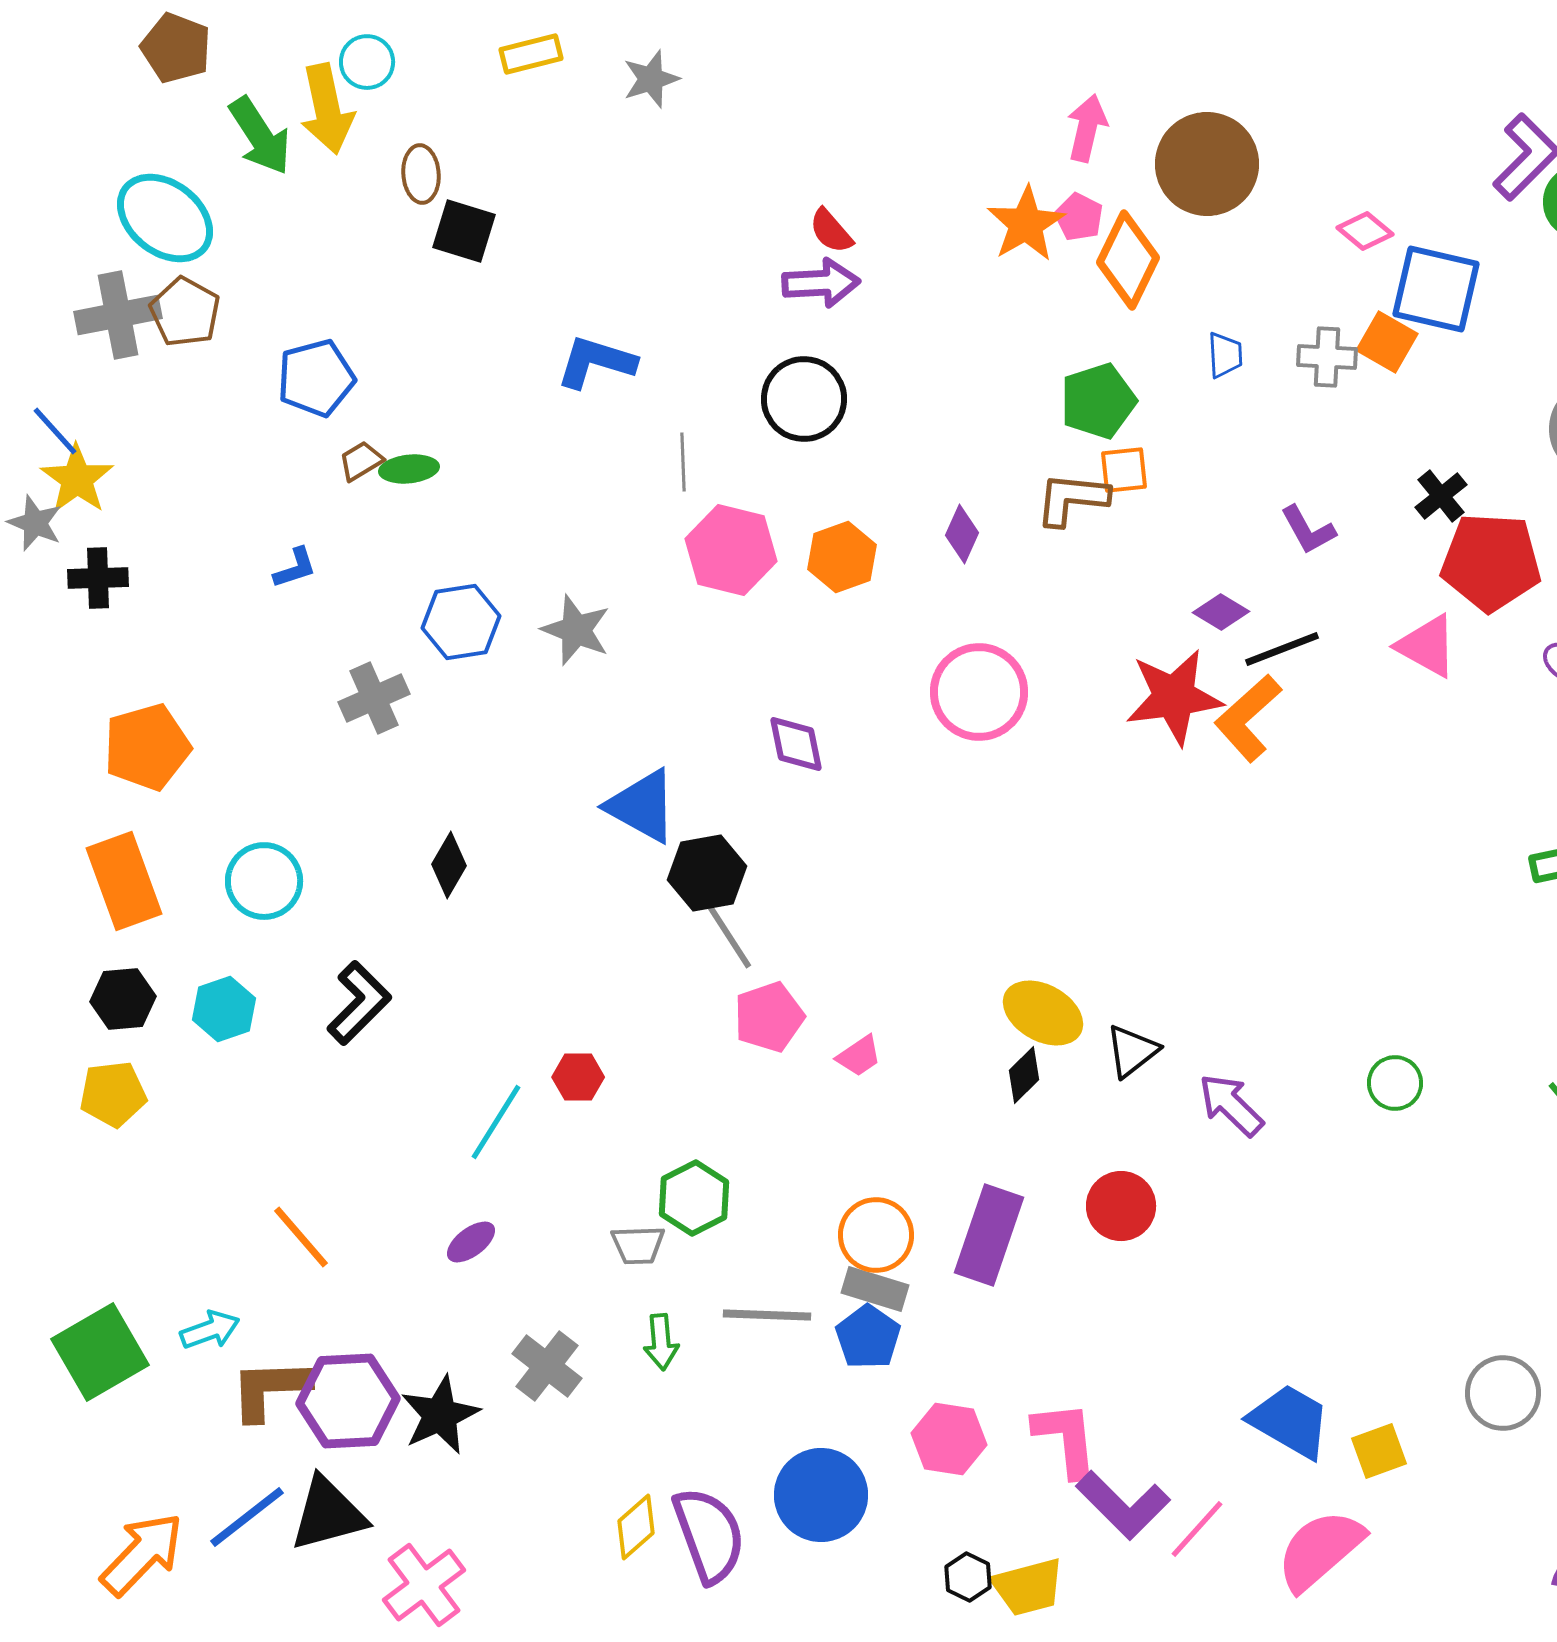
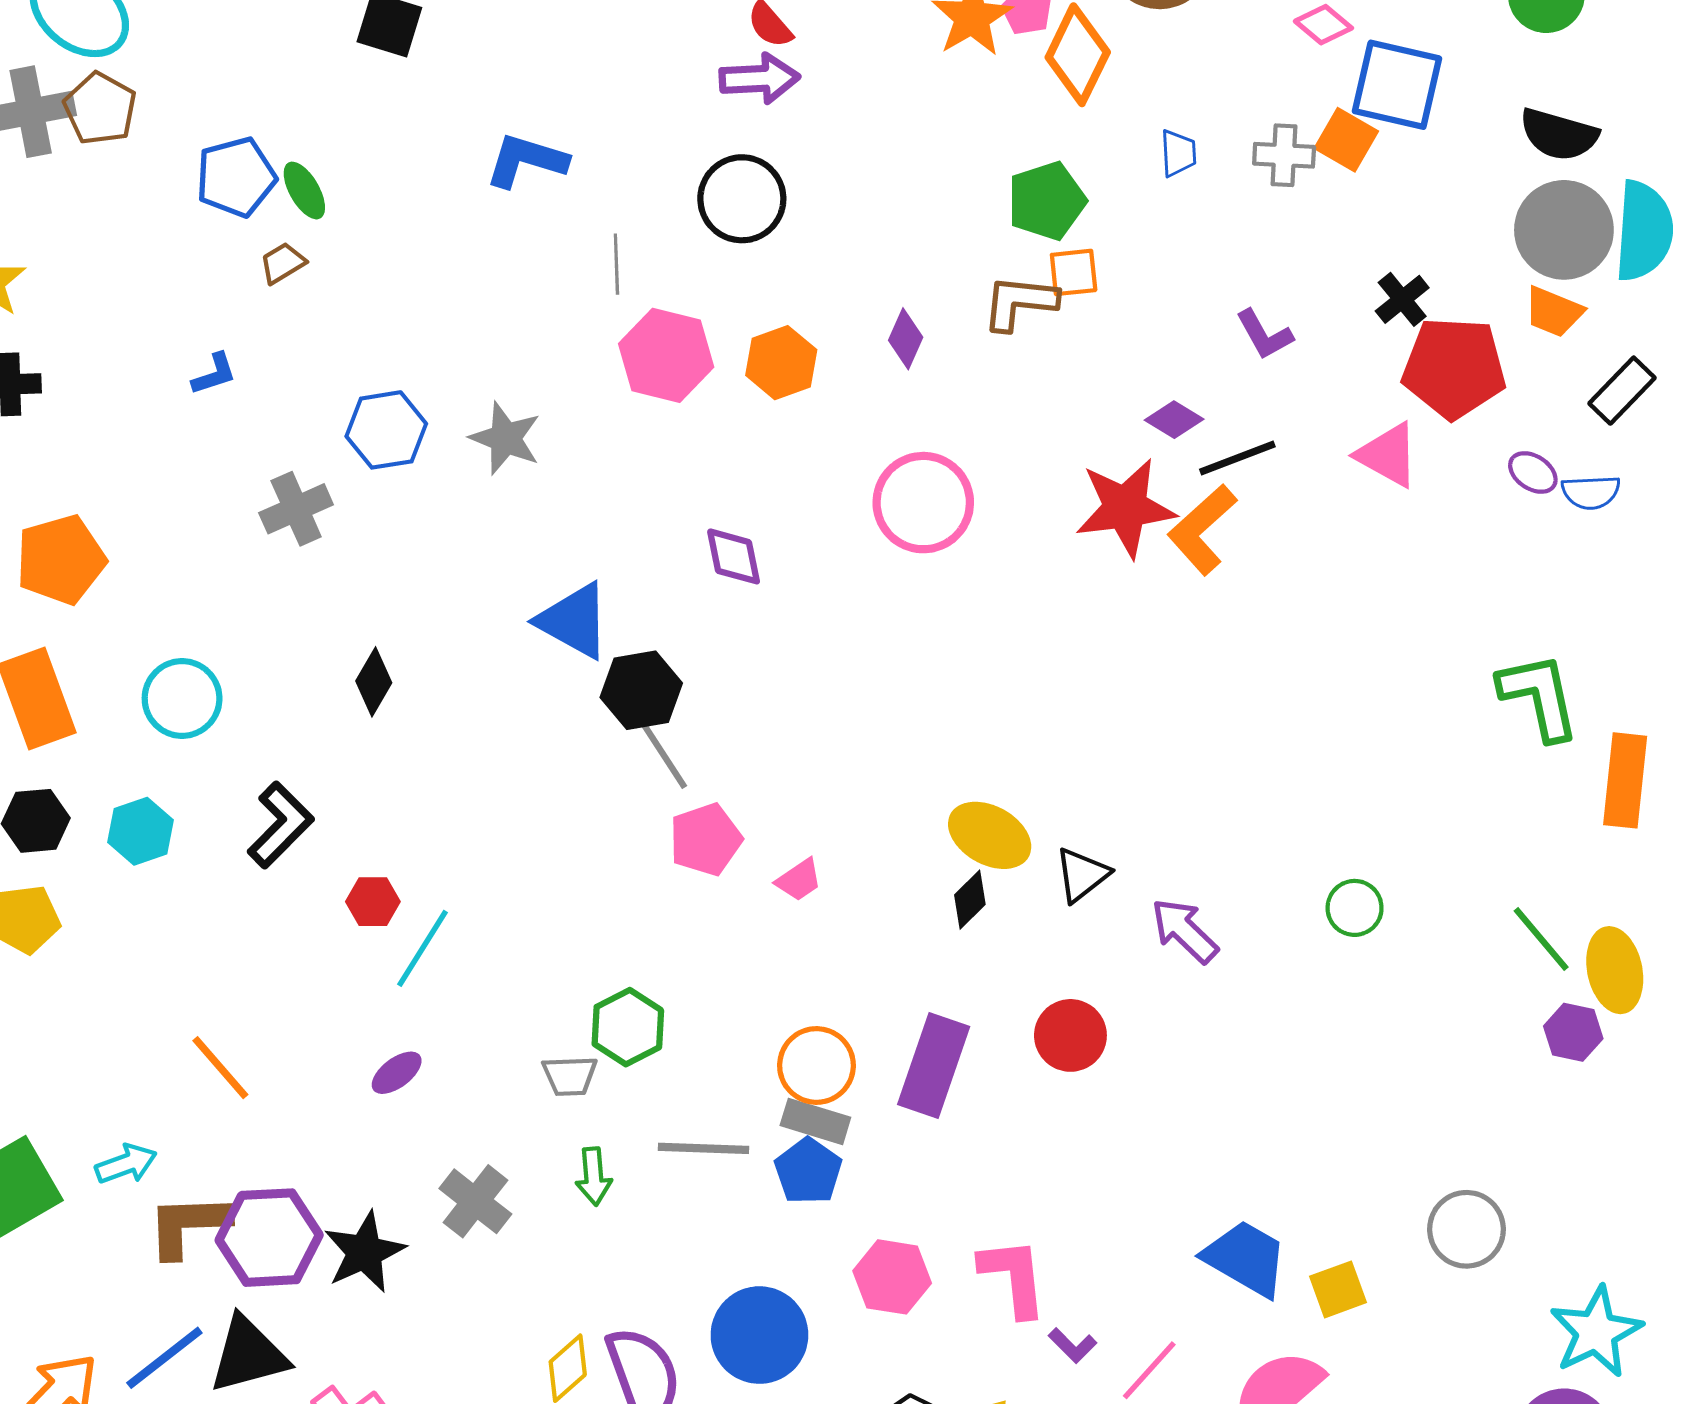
green ellipse: (409, 469) -> (304, 191), moved, turned 66
red hexagon: (578, 1077) -> (373, 902), moved
purple L-shape: (1123, 1505) -> (1073, 1345), size x0.5

